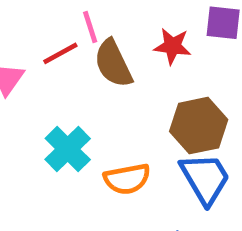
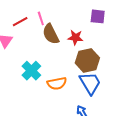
red star: (172, 46) -> (75, 38), moved
red line: (60, 53) -> (20, 22), moved

